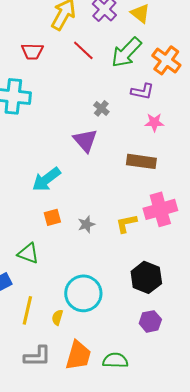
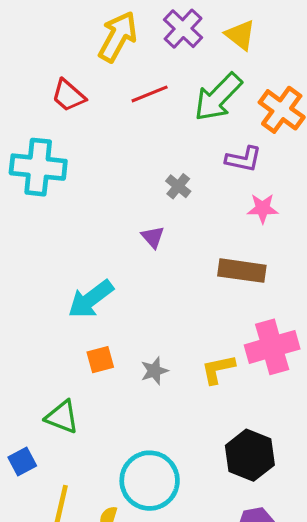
red line: (83, 50) -> (150, 94), turned -65
red trapezoid: (32, 51) -> (68, 95), turned 40
purple triangle: (85, 140) -> (153, 237), size x0.6

